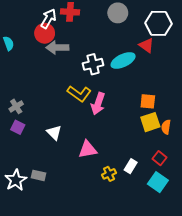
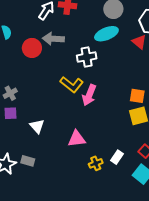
red circle: (45, 33) -> (32, 48), moved
cyan ellipse: (123, 60) -> (106, 34), moved
purple square: (18, 127) -> (11, 113), turned -32
white triangle: (54, 133) -> (37, 126), moved

